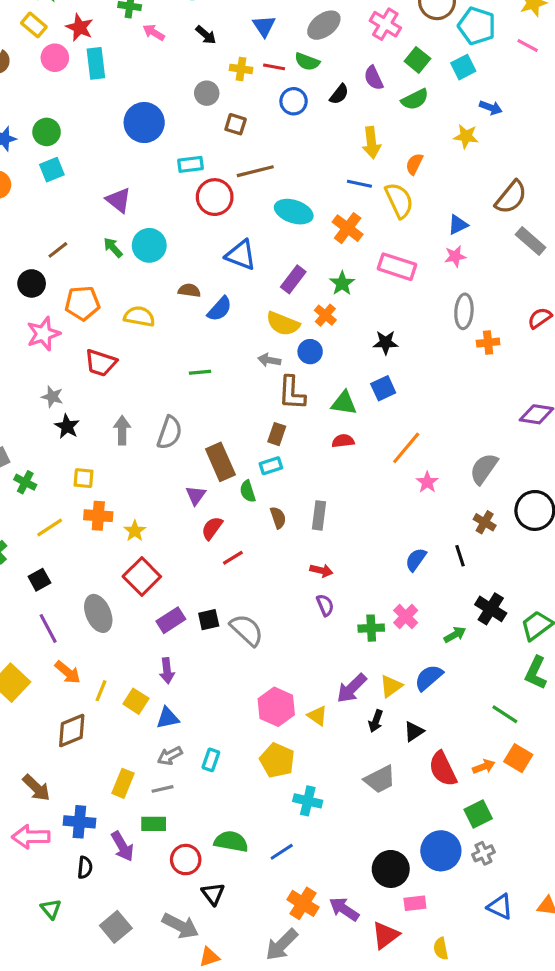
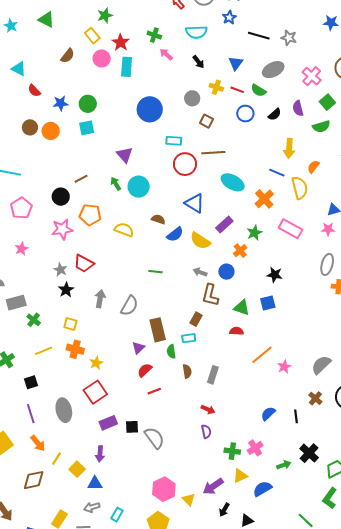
yellow semicircle: (283, 324) -> (200, 241), moved
red trapezoid: (101, 363) -> (84, 263), moved
orange line: (406, 448) -> (262, 355), moved
yellow triangle: (391, 686) -> (240, 476), moved

